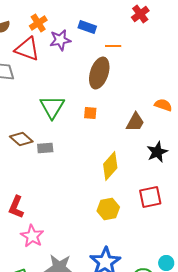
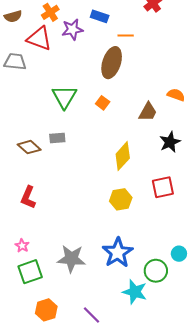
orange square: (90, 113) -> (103, 103), turned 32
brown diamond: (21, 139) -> (29, 147), moved
pink star: (32, 236) -> (22, 246), moved, size x0.6

